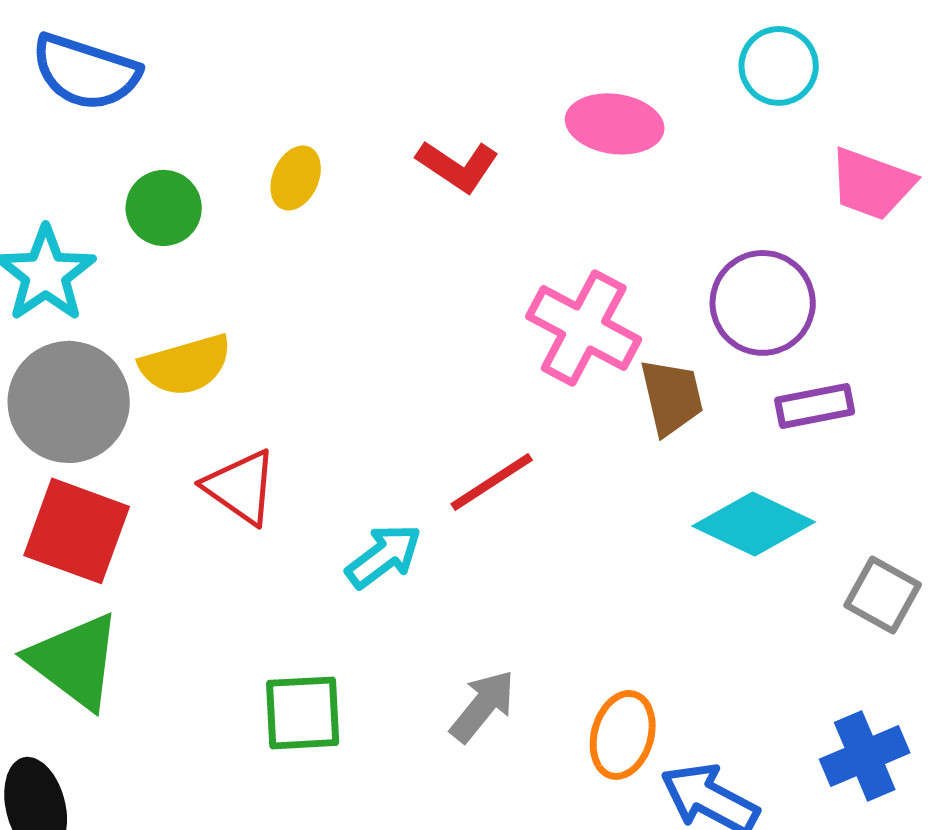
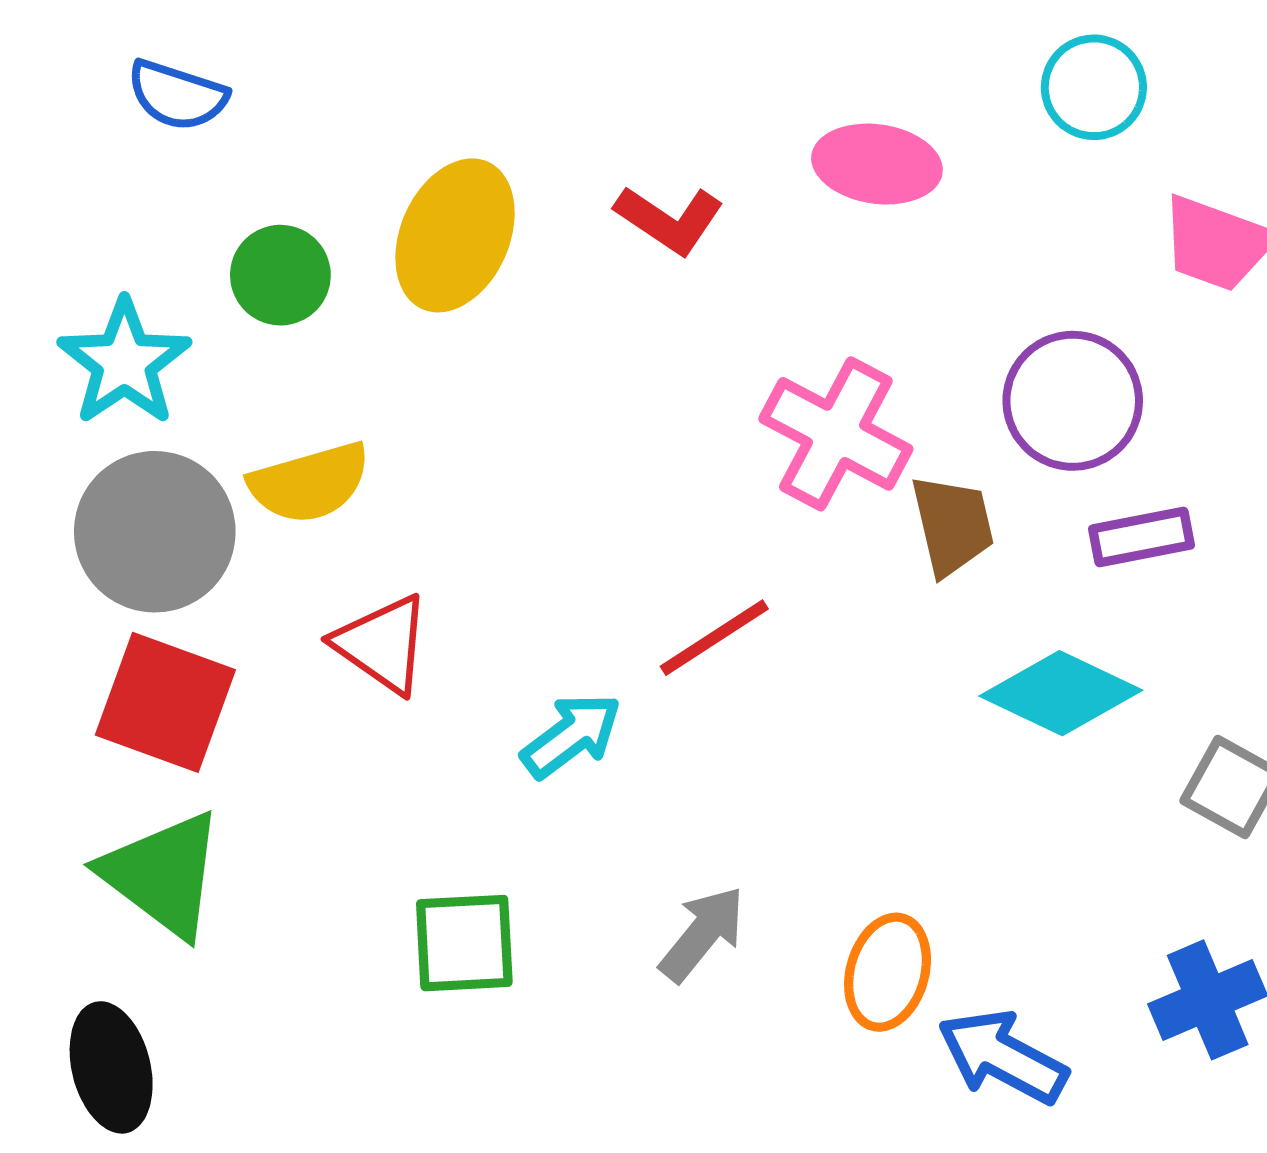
blue semicircle: (86, 72) -> (177, 95), size x0.7
yellow ellipse: (296, 178) -> (455, 235), size x1.8

